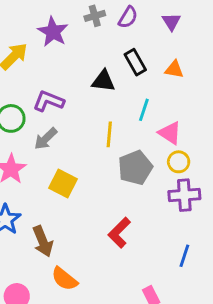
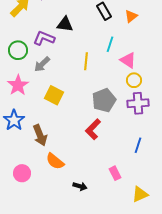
orange triangle: (174, 69) -> (131, 16), turned -48
black triangle: (103, 81) -> (65, 24), moved
gray pentagon: (135, 168) -> (104, 100), moved

